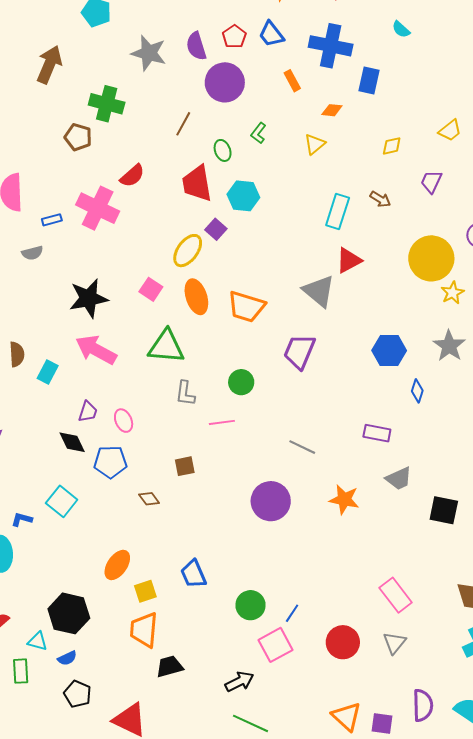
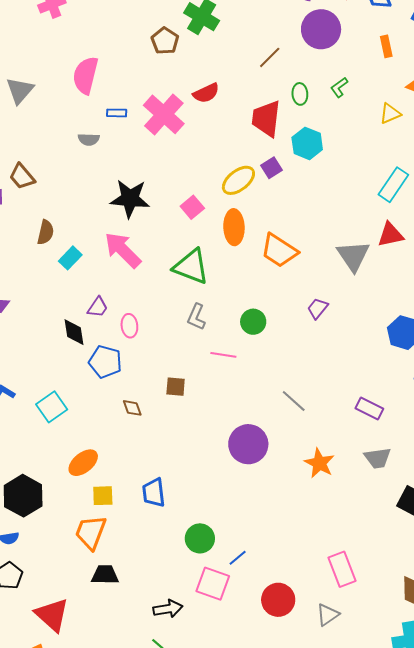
purple trapezoid: (299, 351) -> (318, 308), size x0.6
cyan square: (62, 501) -> (52, 407), moved
pink square: (276, 645) -> (213, 584), turned 32

